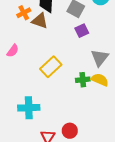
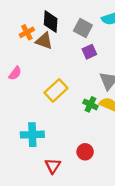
green cross: (83, 80) -> (90, 104), turned 32
red circle: (70, 131) -> (85, 152), moved

